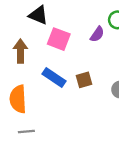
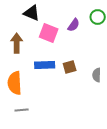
purple semicircle: (97, 34) -> (74, 25), moved
blue rectangle: (54, 77) -> (45, 65), turned -36

